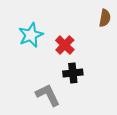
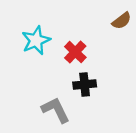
brown semicircle: (105, 18) -> (122, 21), turned 42

